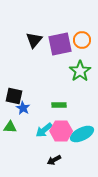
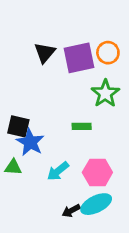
green rectangle: (59, 105) -> (82, 126), moved
blue star: (23, 108) -> (30, 142), size x1.5
pink hexagon: (61, 131) -> (97, 172), moved
cyan ellipse: (82, 134) -> (96, 204), moved

